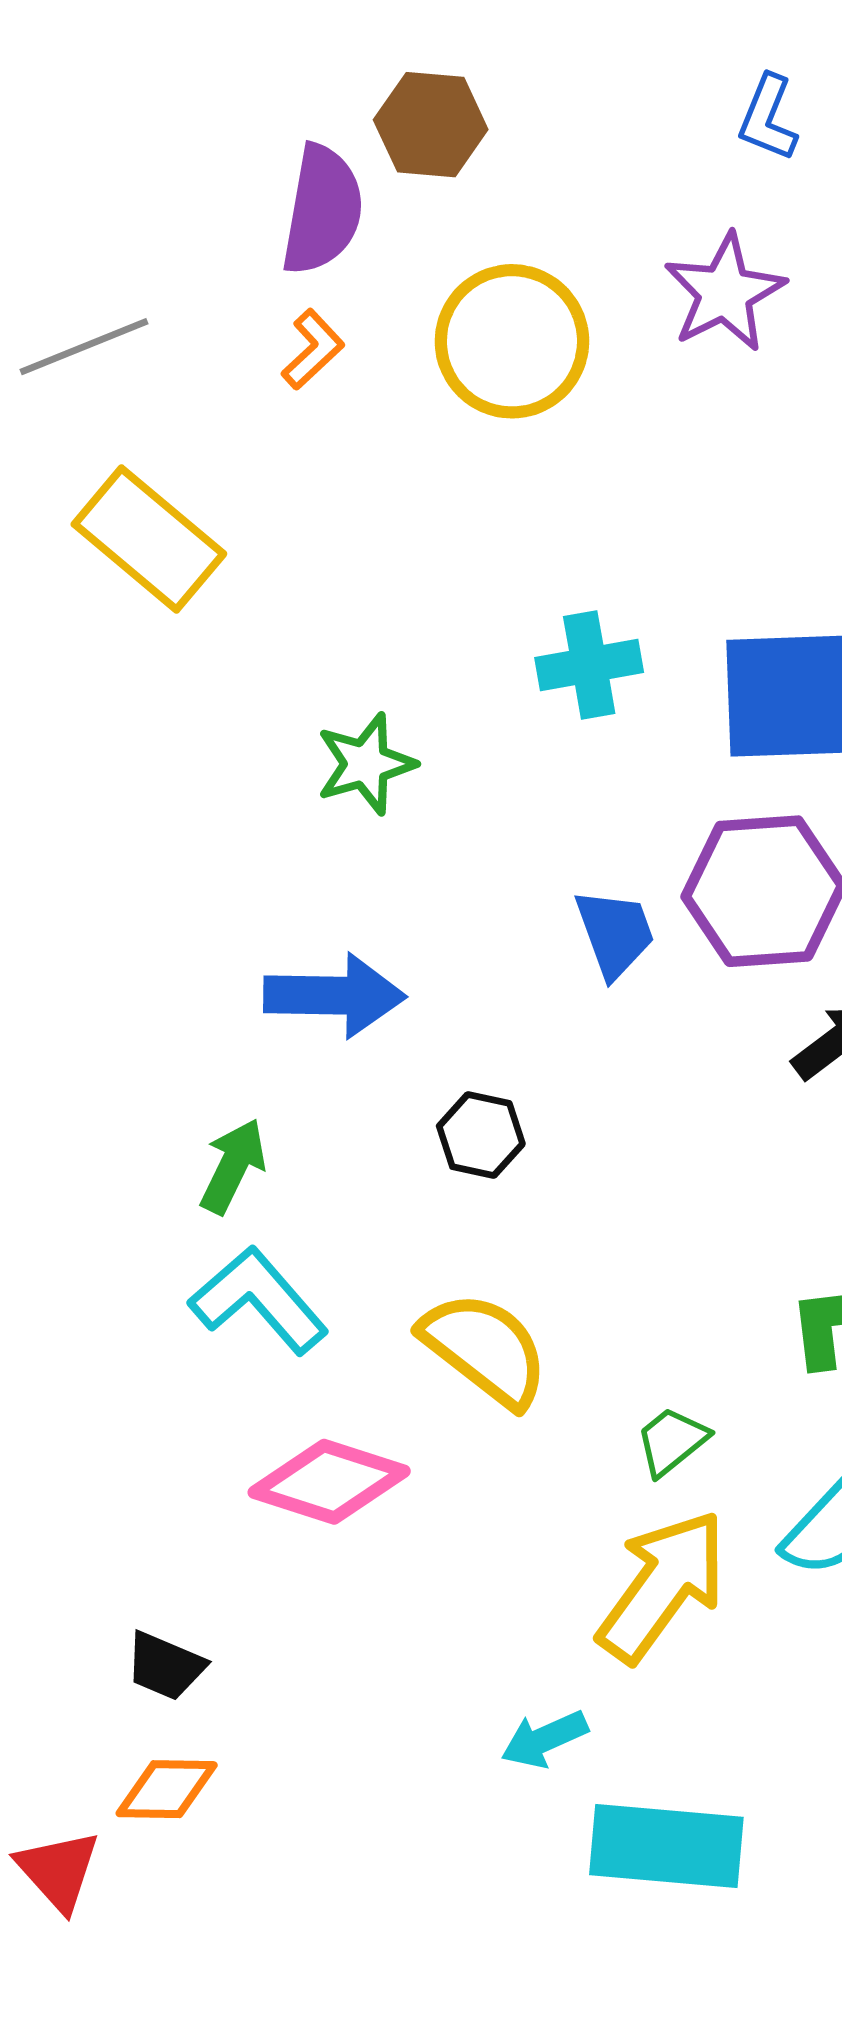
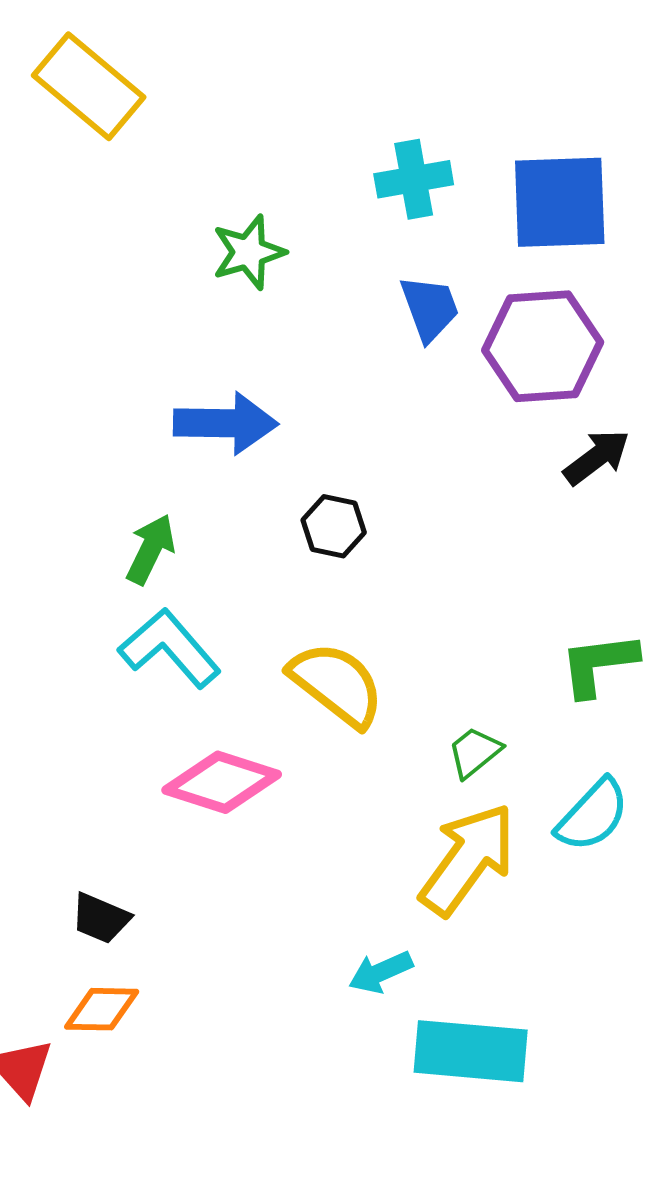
blue trapezoid: (615, 933) -> (430, 308), moved

